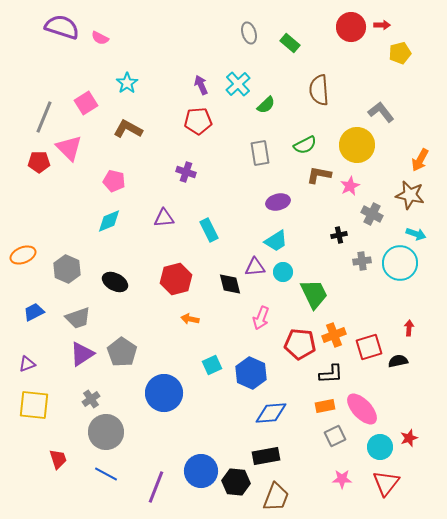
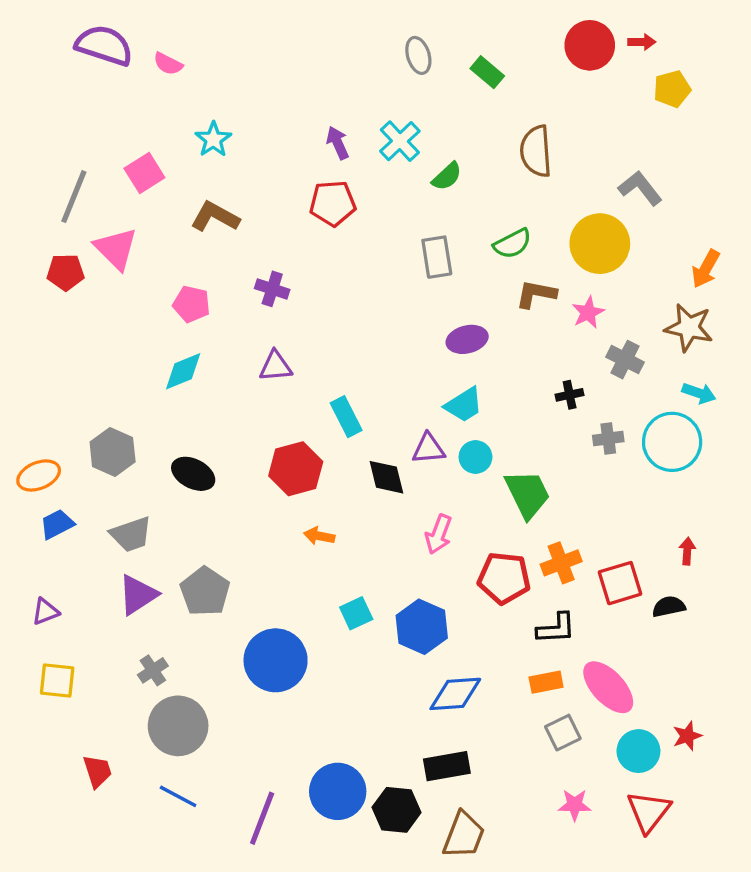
purple cross: (186, 172) -> (272, 289), moved
cyan rectangle: (209, 230) -> (346, 417), moved
orange ellipse: (23, 255) -> (39, 475), moved
yellow square: (34, 405) -> (57, 680), size x0.7

